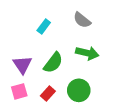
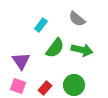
green semicircle: (53, 63) -> (55, 48), moved
pink square: (19, 91) -> (18, 86), turned 35

